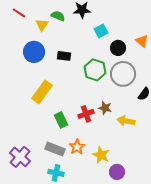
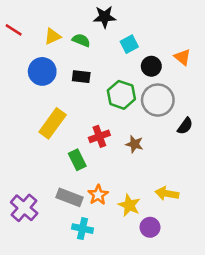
red line: (19, 13) -> (14, 30), moved
green semicircle: (58, 16) -> (81, 40), moved
yellow triangle: (42, 25) -> (53, 36), turned 32
red cross: (86, 114) -> (99, 136), moved
yellow arrow: (126, 121) -> (167, 194), moved
cyan cross: (56, 173) -> (82, 229), moved

